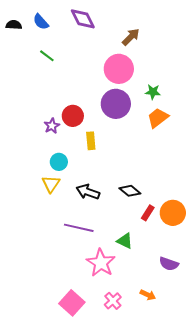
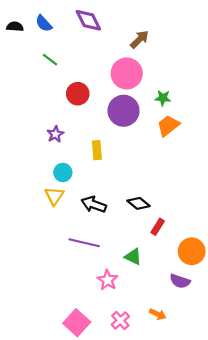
red circle: (73, 116) -> (78, 94), moved
orange circle: (173, 213) -> (192, 251), moved
pink star: (101, 263) -> (108, 280), size x0.7

